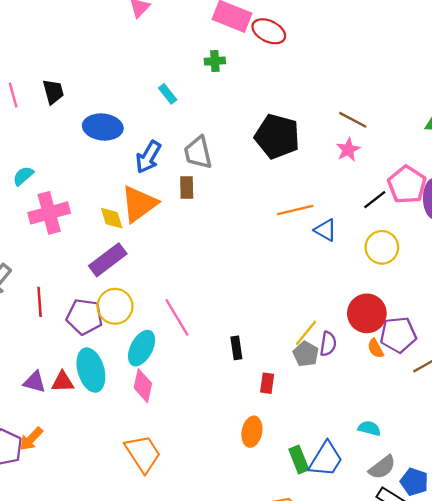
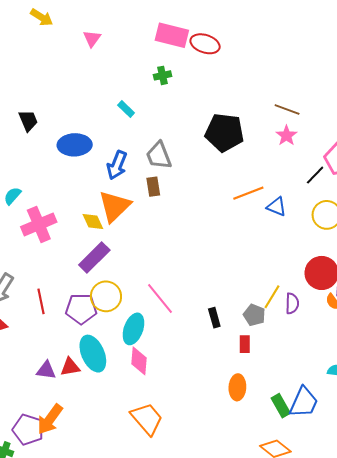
gray pentagon: (306, 354) -> (254, 315), moved
orange arrow: (31, 439) -> (50, 419), size x1.4

